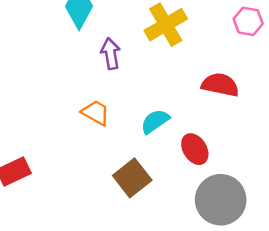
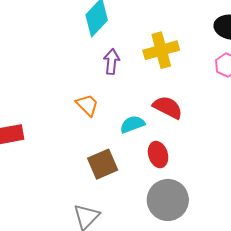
red semicircle: (220, 85) -> (168, 107), moved

